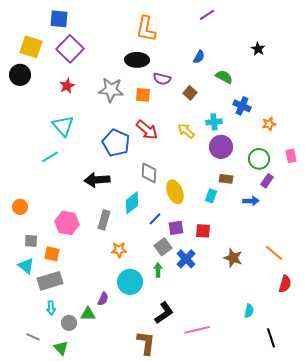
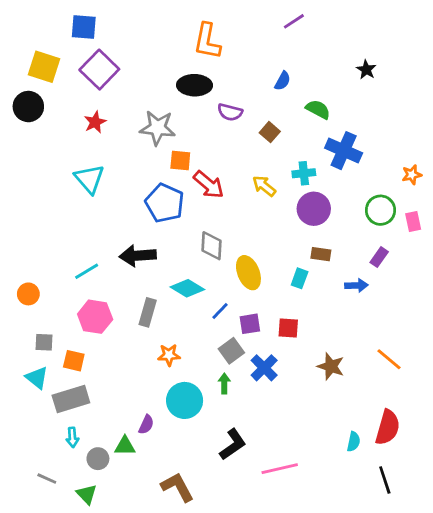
orange square: (143, 95) -> (180, 160), moved
blue cross: (242, 106) -> (344, 151), size x1.4
orange star: (269, 124) -> (412, 175), moved
cyan line: (50, 157) -> (87, 271), moved
green circle: (259, 159) -> (381, 210), moved
cyan diamond: (132, 203) -> (187, 288), turned 70
red semicircle: (285, 284) -> (388, 427), moved, size x1.4
brown L-shape: (146, 343) -> (177, 487), moved, turned -35

